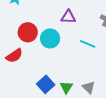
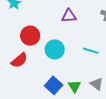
cyan circle: (50, 39) -> (55, 49), moved
cyan line: (88, 44) -> (91, 51), moved

